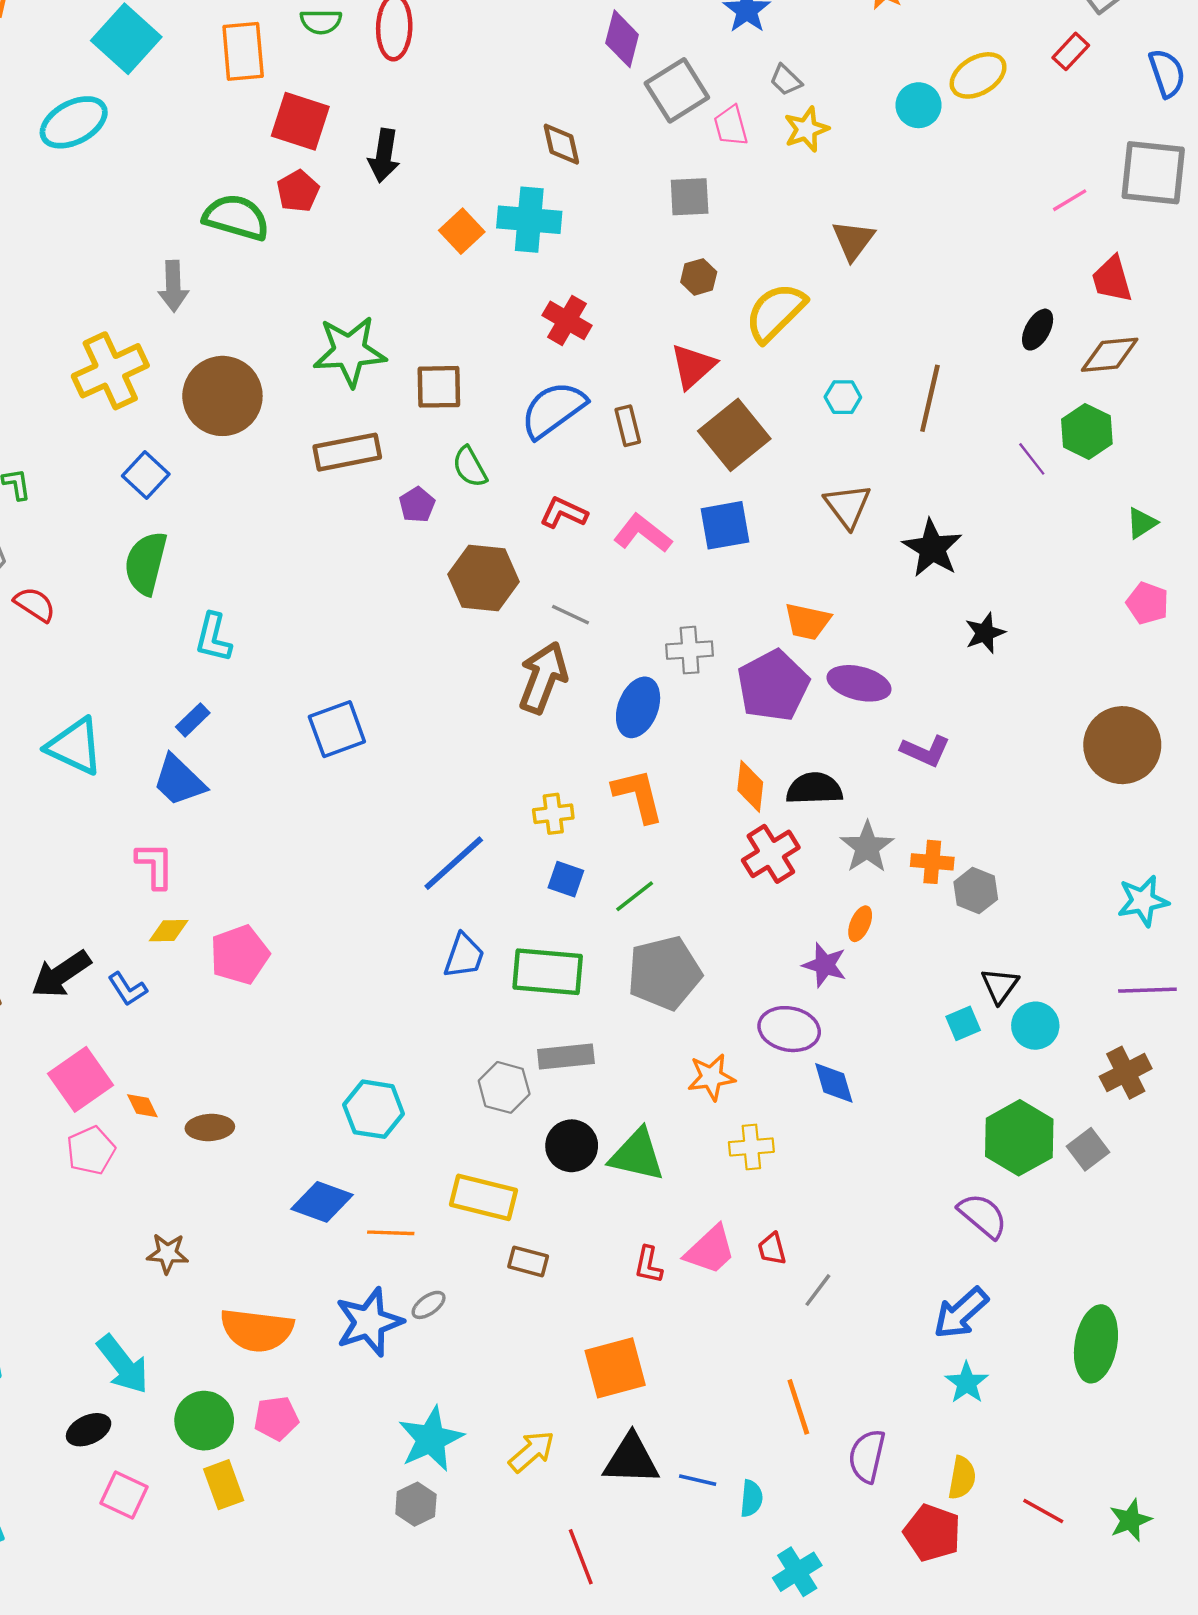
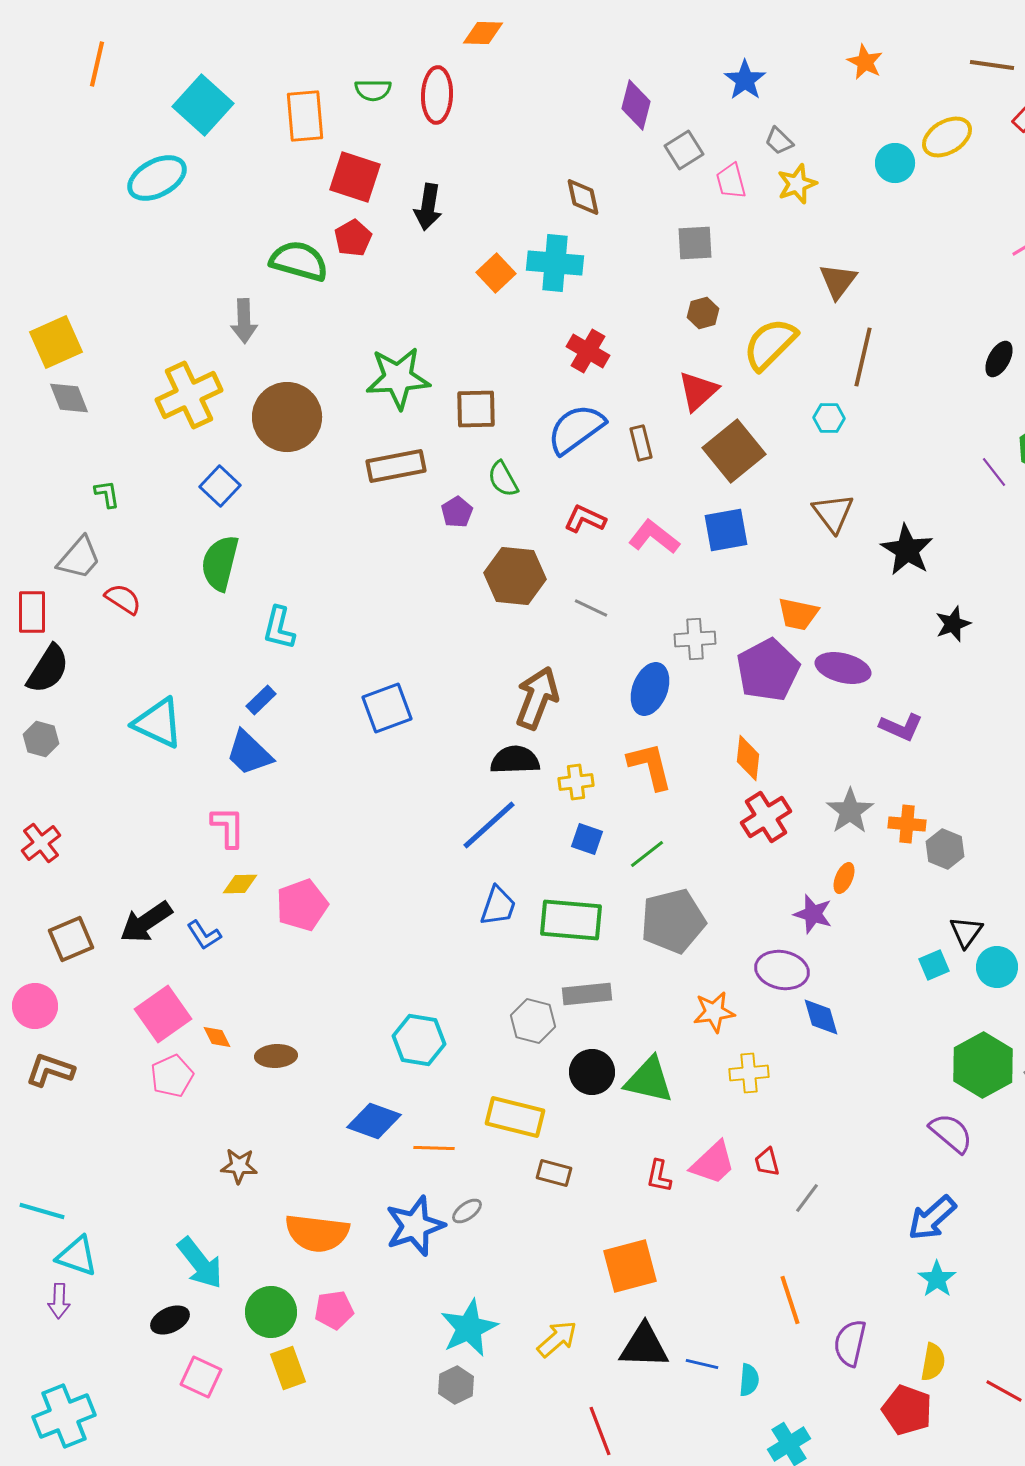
gray square: (677, 90) -> (684, 150), size x0.7
brown line: (930, 398) -> (863, 357), moved
brown arrow: (543, 678) -> (537, 698), moved
black semicircle: (814, 789) -> (515, 760), moved

